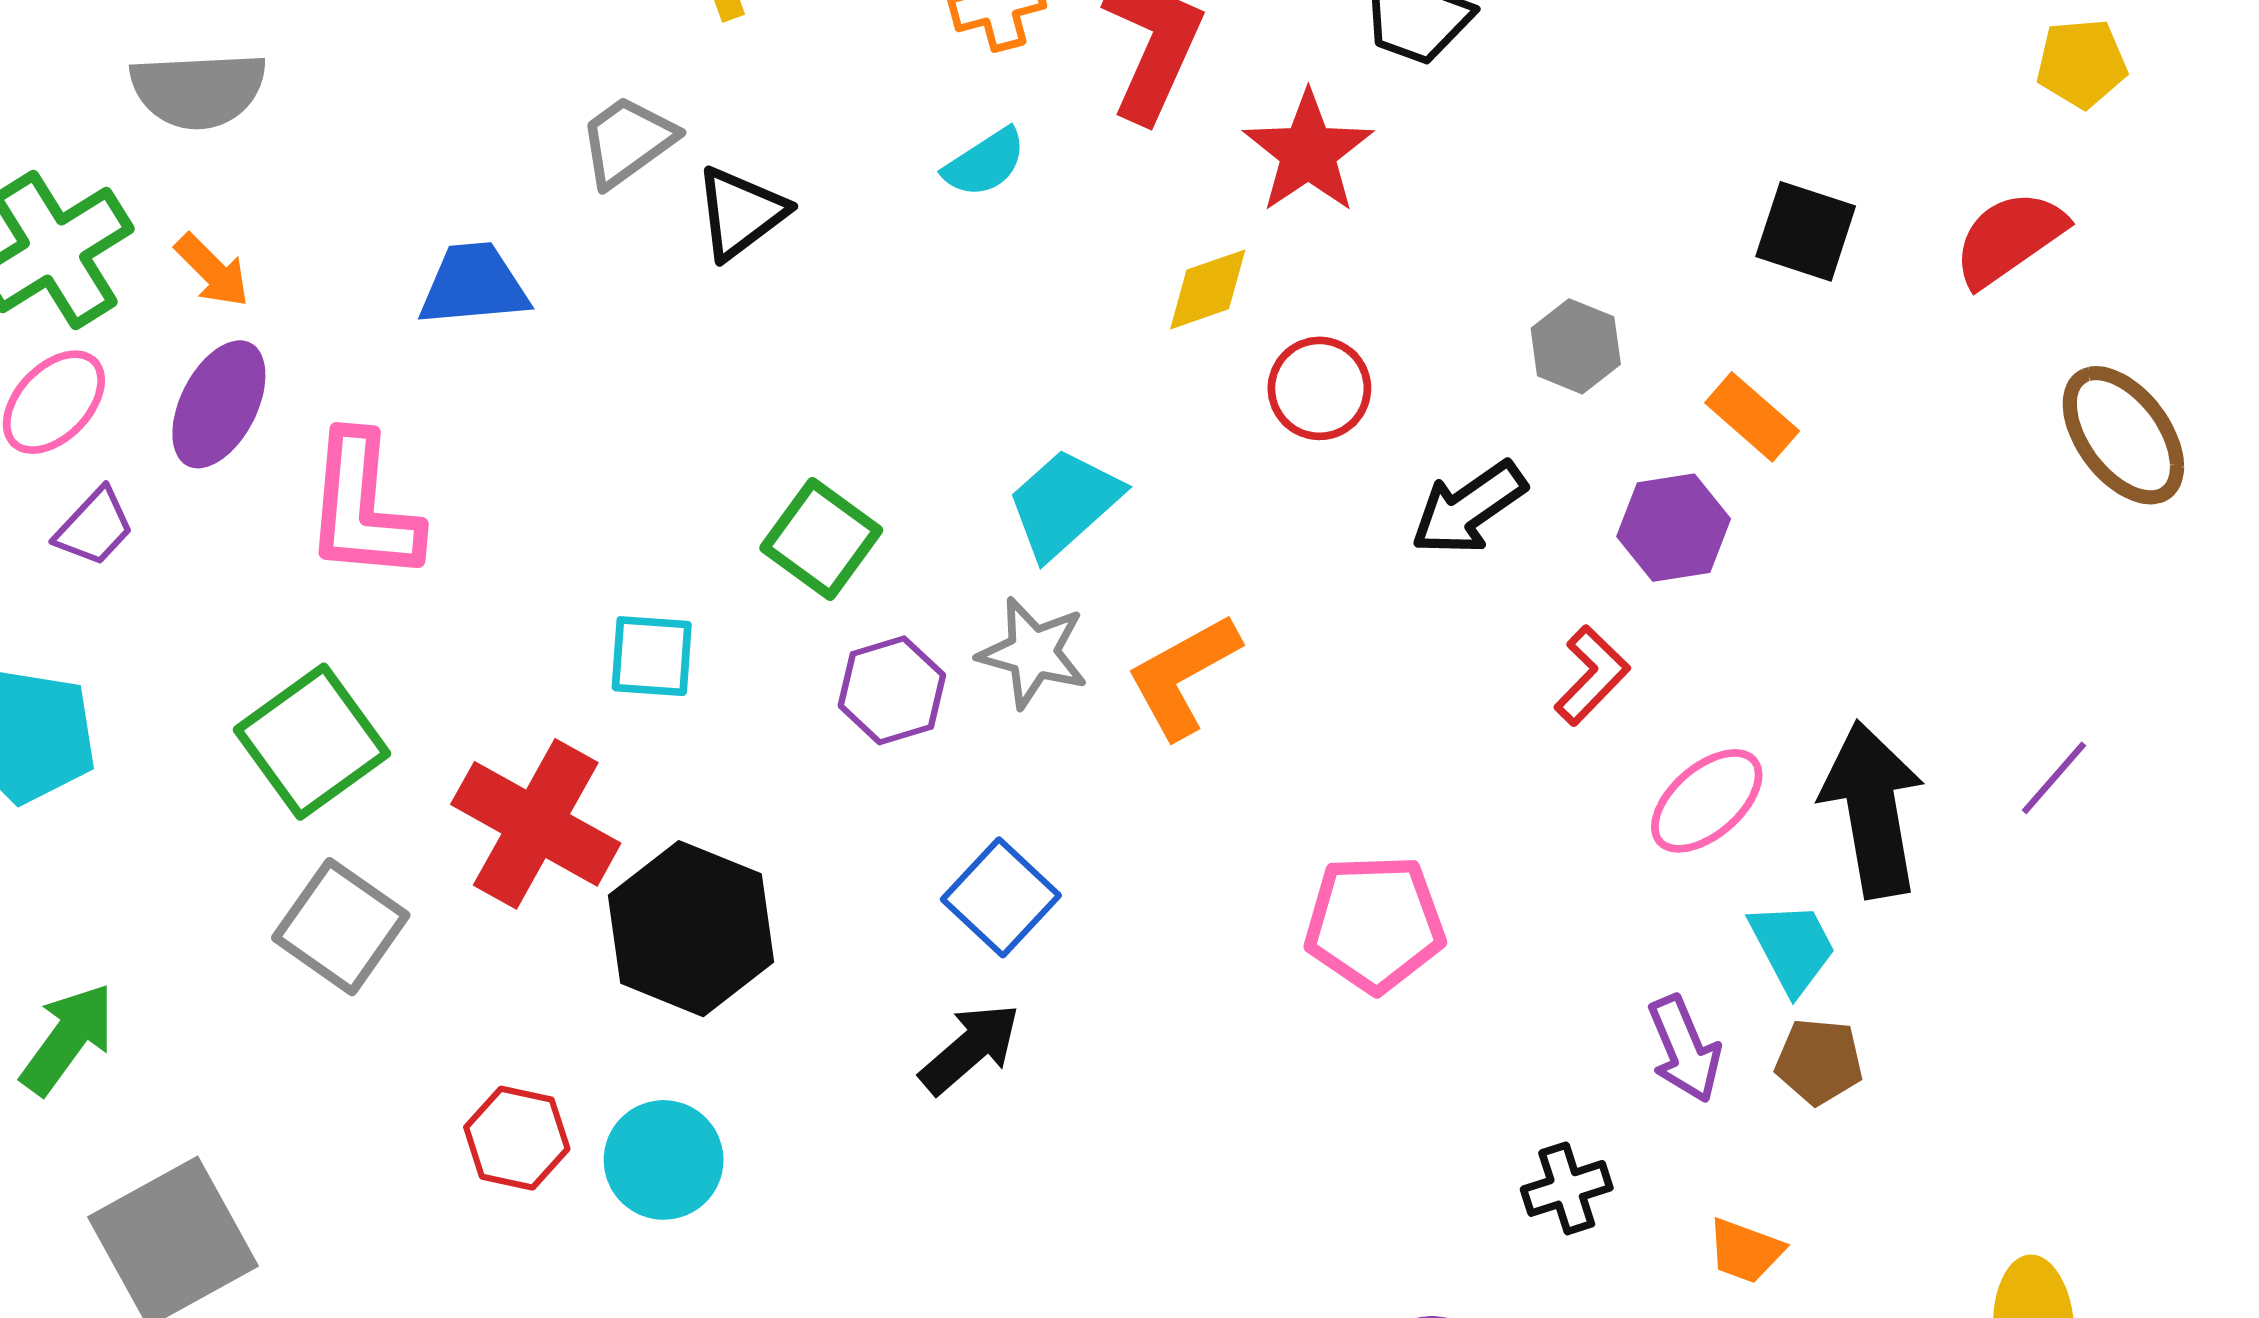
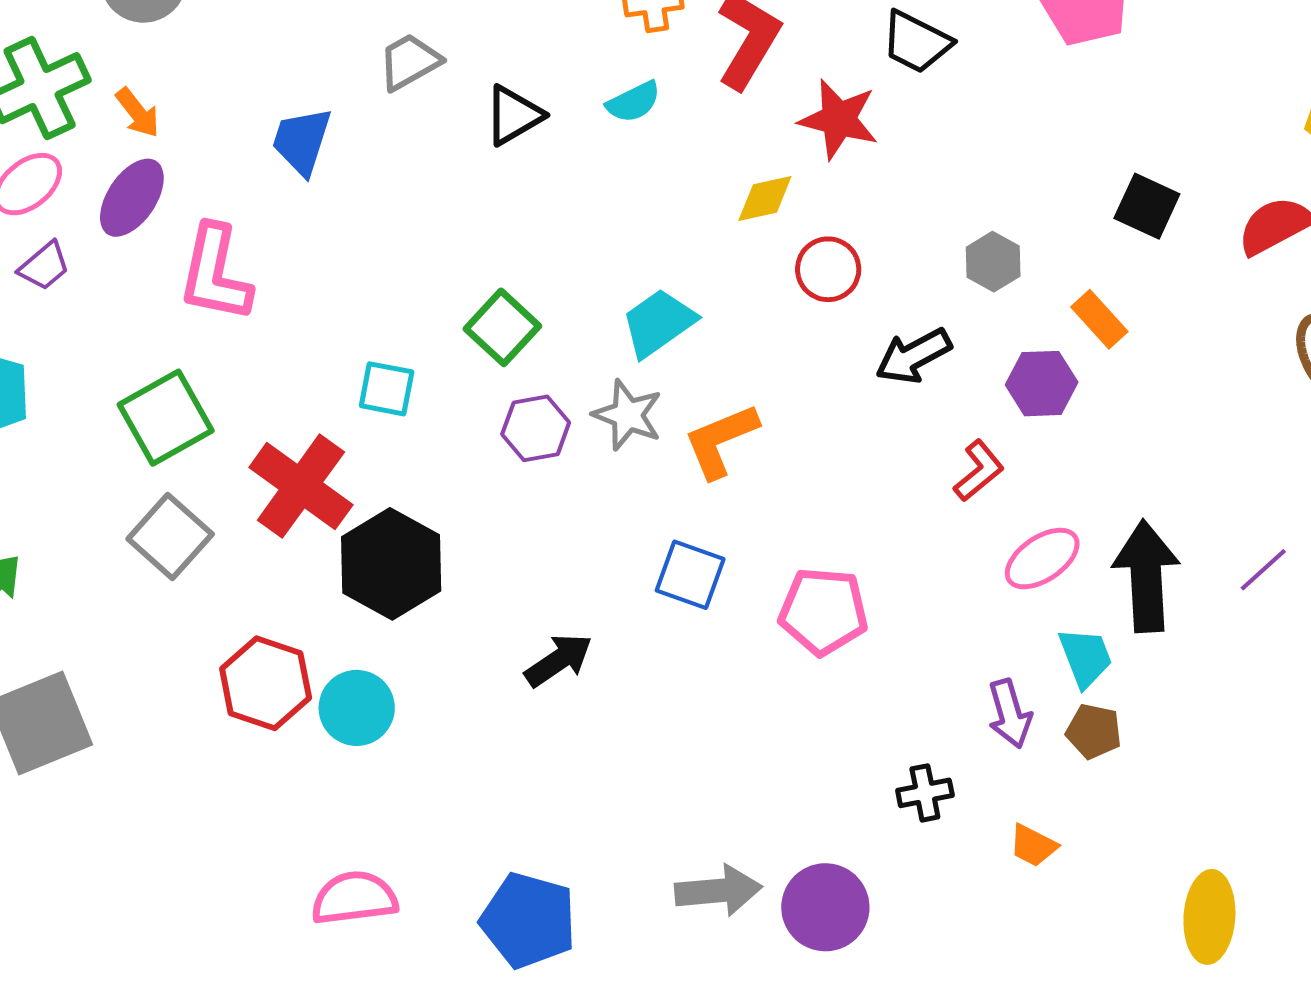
red star: (1308, 152) -> (839, 119), turned -30
black triangle: (741, 213) -> (514, 115), moved
blue trapezoid: (474, 285) -> (302, 141), turned -74
blue square: (1001, 897) -> (690, 575), moved, turned -30
red hexagon: (517, 1138) -> (266, 683), size x1.4

